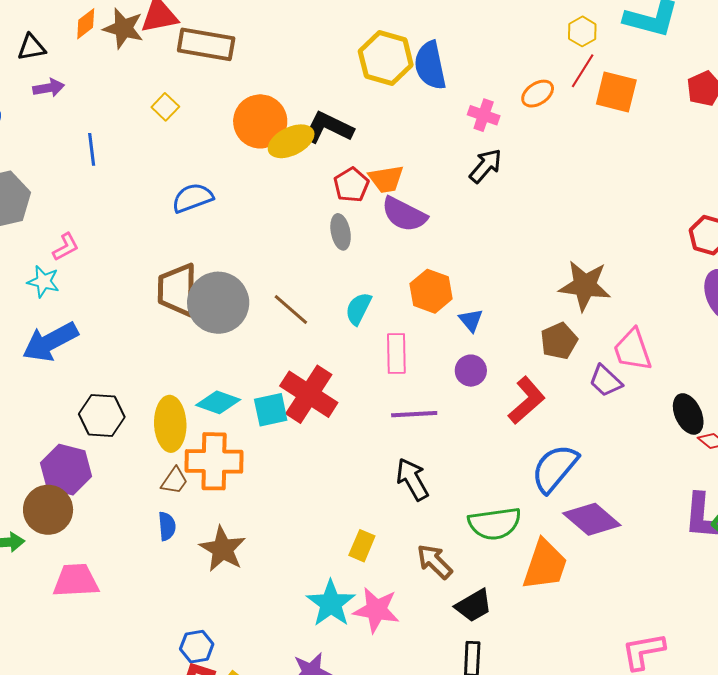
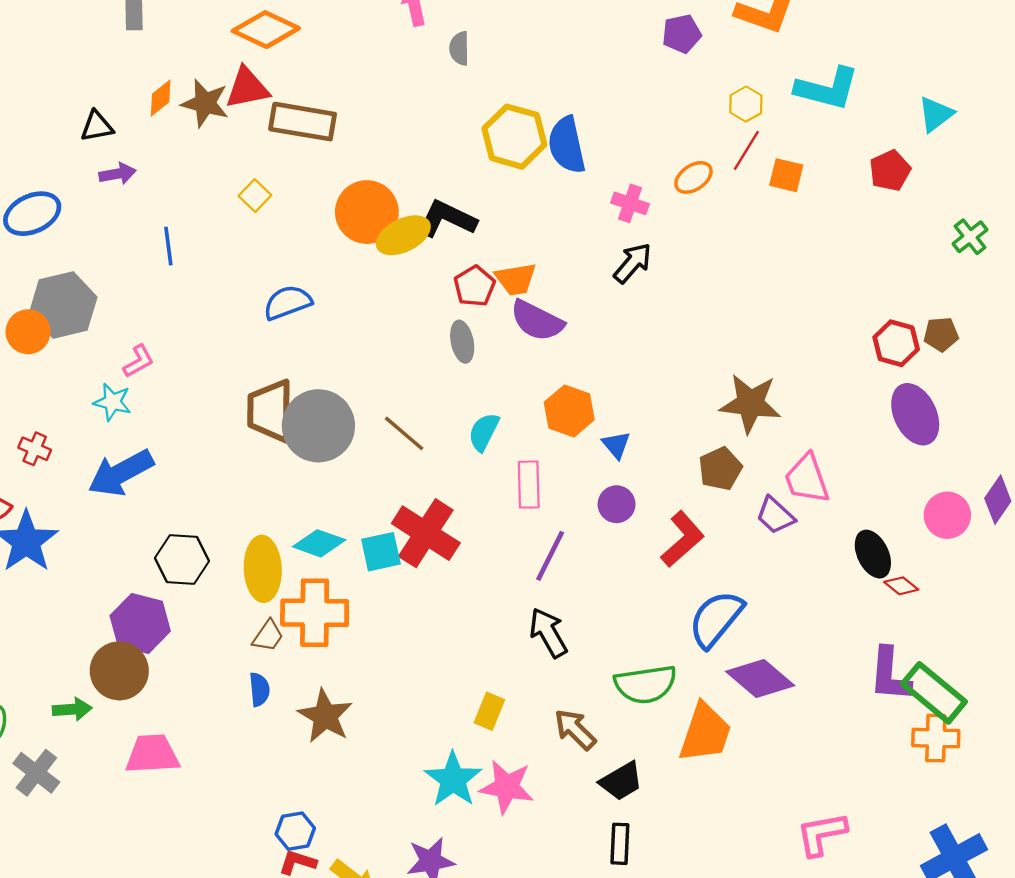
orange square: (616, 92) -> (786, 175), size x0.7
purple line: (414, 414) -> (550, 556), turned -60

